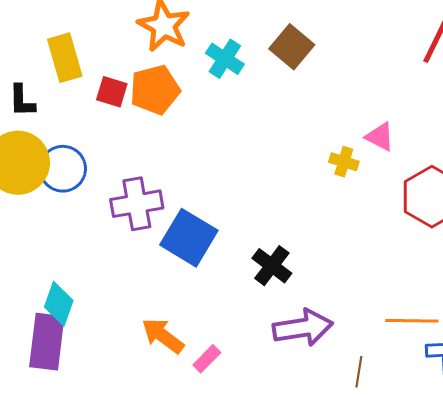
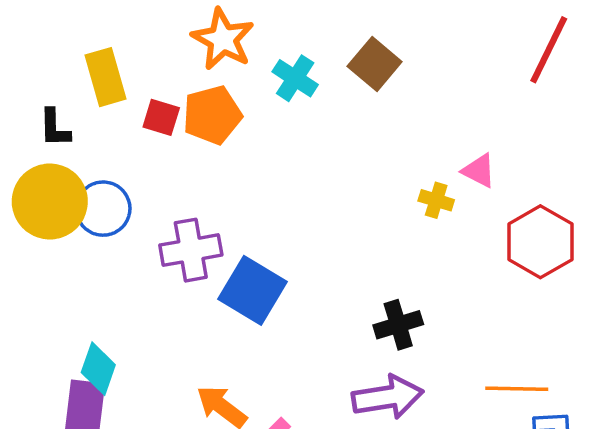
black cross: (272, 266) -> (398, 325), moved, turned 36

